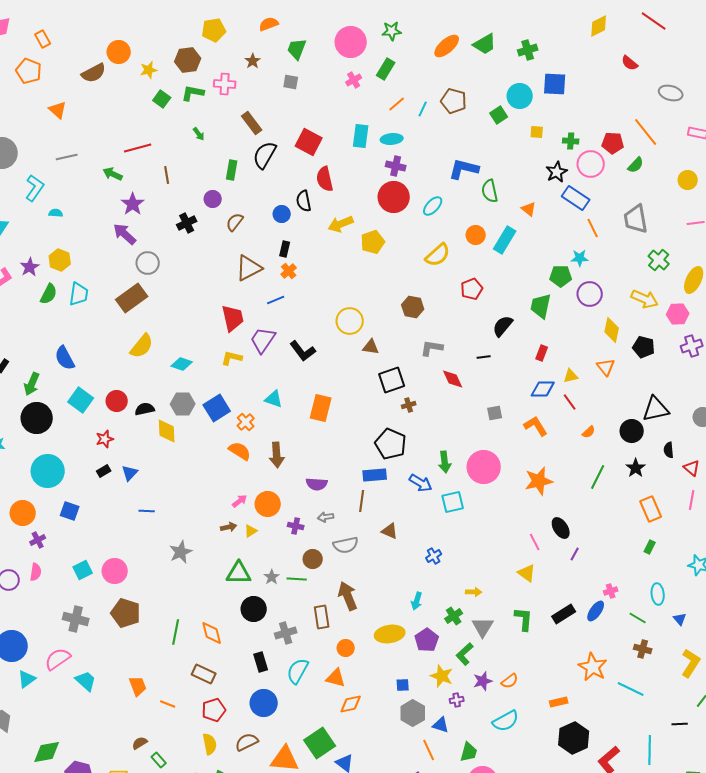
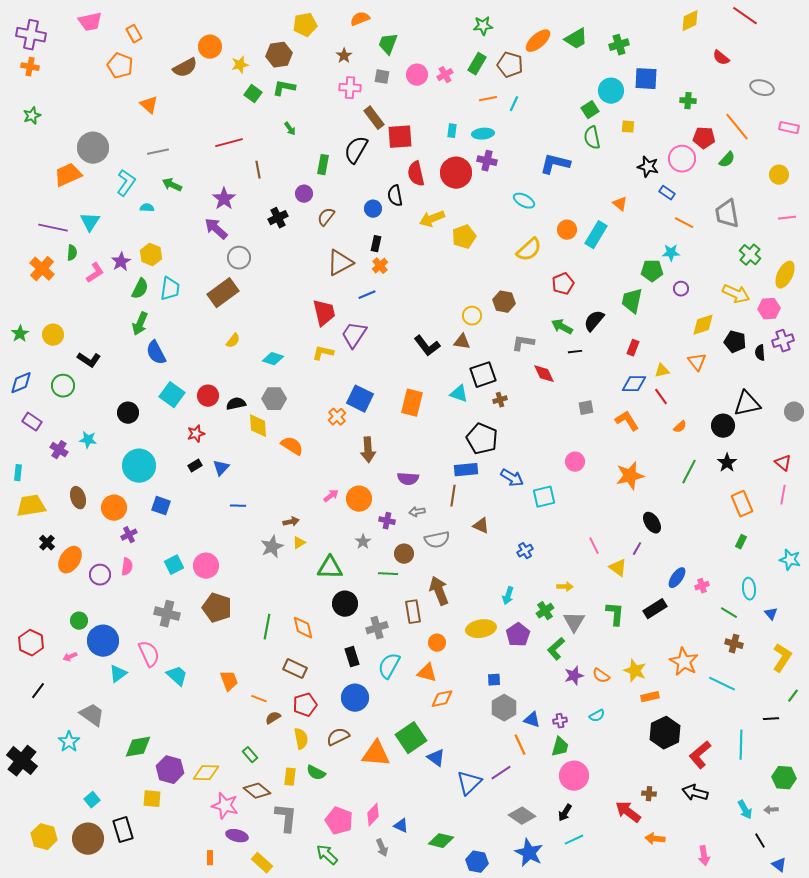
pink circle: (351, 42) -> (417, 75), moved, size x0.7
pink cross: (225, 84) -> (350, 88), moved
brown pentagon: (454, 101) -> (510, 65), moved
orange line: (397, 104) -> (488, 99), turned 30
brown rectangle: (252, 123) -> (374, 118), moved
cyan rectangle: (361, 136) -> (452, 131), size x0.6
green cross: (571, 141) -> (688, 101), moved
red square: (309, 142) -> (400, 137), turned -32
black star: (557, 172) -> (648, 167), turned -30
green arrow: (113, 174) -> (172, 185), moved
green semicircle: (490, 191) -> (592, 138), moved
red circle: (394, 197) -> (456, 173), moved
blue rectangle: (576, 198) -> (667, 193), size x0.6
cyan ellipse: (433, 206) -> (524, 201), turned 75
orange line: (593, 228) -> (684, 223), turned -36
purple circle: (590, 294) -> (681, 289), size x0.6
yellow circle: (350, 321) -> (472, 316), moved, size x0.7
yellow diamond: (612, 330) -> (703, 325), turned 60
yellow semicircle: (142, 346) -> (233, 341), size x0.6
black L-shape: (303, 351) -> (427, 346), moved
green arrow: (32, 384) -> (140, 324), moved
cyan triangle: (274, 399) -> (459, 394), moved
blue square: (217, 408) -> (360, 399), moved, turned -32
black circle: (37, 418) -> (128, 413), size x0.7
black semicircle: (669, 450) -> (760, 353), moved
orange semicircle: (240, 451) -> (292, 446), moved
green arrow: (445, 462) -> (562, 327), moved, turned 125
pink circle: (484, 467) -> (575, 462), size x0.6
brown arrow: (229, 527) -> (291, 522), moved
yellow triangle: (251, 531) -> (299, 543), moved
pink line: (535, 542) -> (594, 546), moved
purple line: (575, 554) -> (637, 549), moved
gray star: (272, 577) -> (363, 542), moved
blue ellipse: (596, 611) -> (677, 578), moved
pink semicircle: (58, 659) -> (149, 654), turned 100
yellow star: (442, 676) -> (635, 671), moved
orange semicircle: (510, 681) -> (601, 676), turned 72
purple cross: (457, 700) -> (560, 721), moved
cyan semicircle: (506, 721) -> (597, 716), size x0.6
brown semicircle: (140, 743) -> (273, 718), moved

